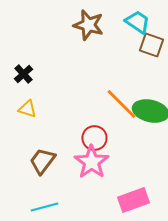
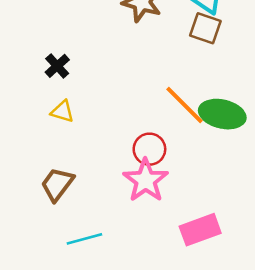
brown square: (151, 45) -> (205, 28), moved
brown trapezoid: (42, 161) -> (57, 184), moved

